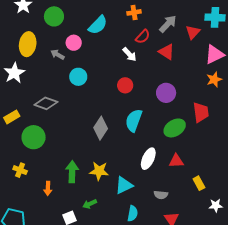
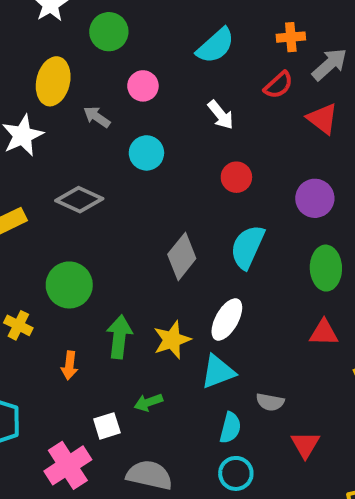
orange cross: (134, 12) -> (291, 37), moved
cyan semicircle: (98, 25) -> (215, 46), moved
white arrow: (130, 54) -> (221, 115), moved
gray arrow: (58, 55) -> (97, 117), moved
green ellipse: (175, 128) -> (326, 268), turned -65
green circle: (34, 137) -> (69, 285), moved
white ellipse: (148, 159) -> (227, 320), moved
yellow star: (99, 171) -> (172, 340), turned -30
gray semicircle: (161, 195) -> (270, 402), moved

